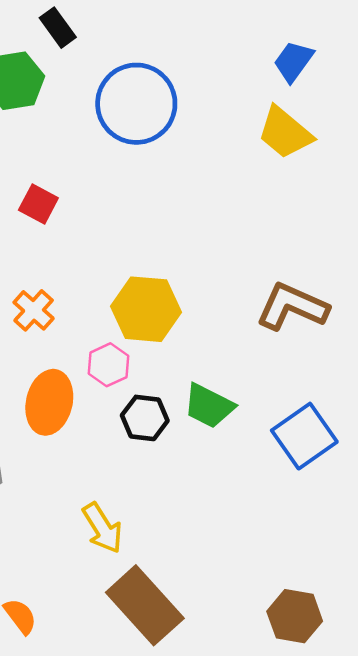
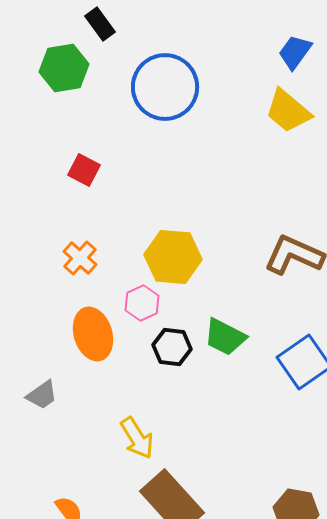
orange ellipse: (49, 402) -> (93, 334), turned -30

